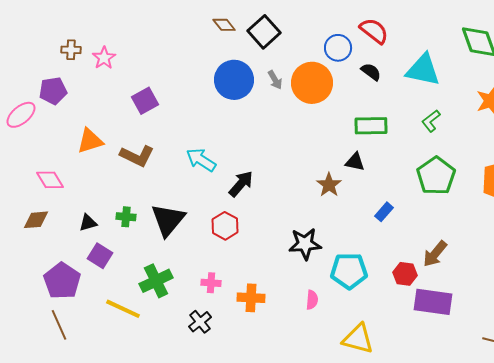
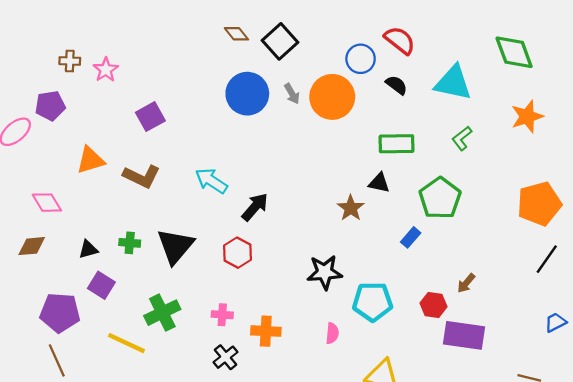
green pentagon: (436, 176) -> (440, 198), moved
brown arrow: (435, 254) -> (466, 283), size x0.7
purple pentagon: (62, 281) -> (60, 313), turned -30
black cross: (200, 322) -> (226, 357), moved

